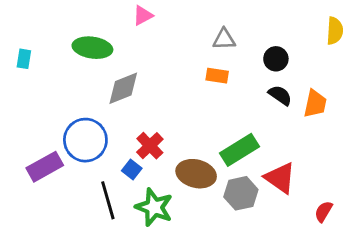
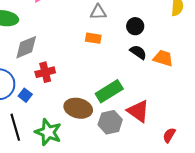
orange trapezoid: (315, 104) -> (163, 58), turned -85
red cross: (150, 146) -> (45, 72), moved, turned 30
blue square: (132, 169) -> (25, 95), moved

